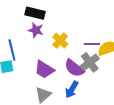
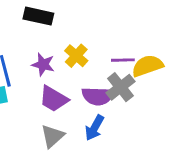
purple star: (36, 30) -> (43, 64), moved
purple semicircle: (74, 68) -> (98, 96), turned -35

